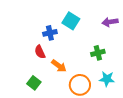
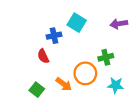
orange arrow: (59, 66) -> (64, 84), moved
orange circle: (80, 85) -> (85, 73), moved

